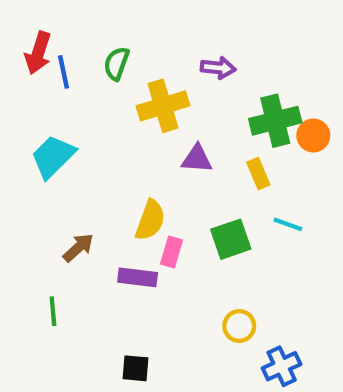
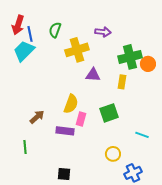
cyan trapezoid: (53, 157) -> (24, 51), moved
yellow rectangle: (258, 174) -> (122, 82), turned 32
cyan line: (288, 224) -> (142, 135), moved

